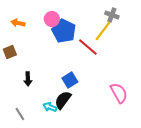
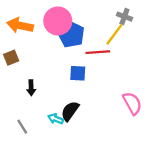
pink circle: (52, 19) -> (58, 21), size x1.6
orange arrow: (18, 23) -> (20, 25), size x1.6
red line: (88, 47) -> (98, 52), turned -45
blue square: (70, 80) -> (78, 73), moved, turned 35

